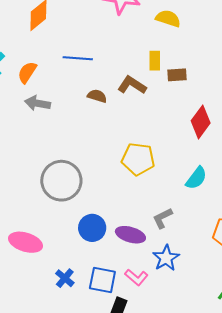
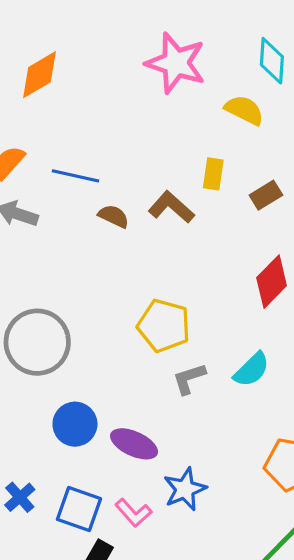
blue line: (78, 58) -> (75, 176), moved
brown rectangle: (177, 75) -> (266, 195), moved, turned -36
gray L-shape: (163, 218) -> (189, 379), moved

